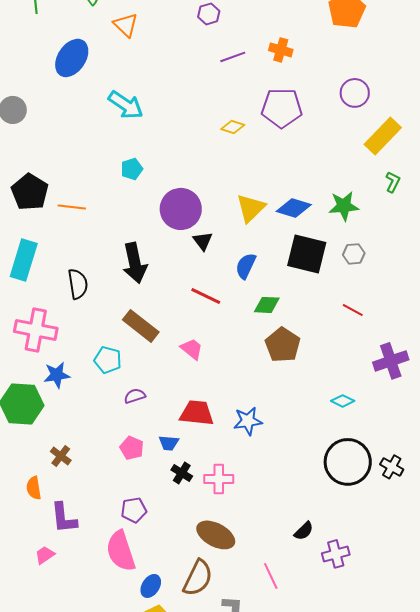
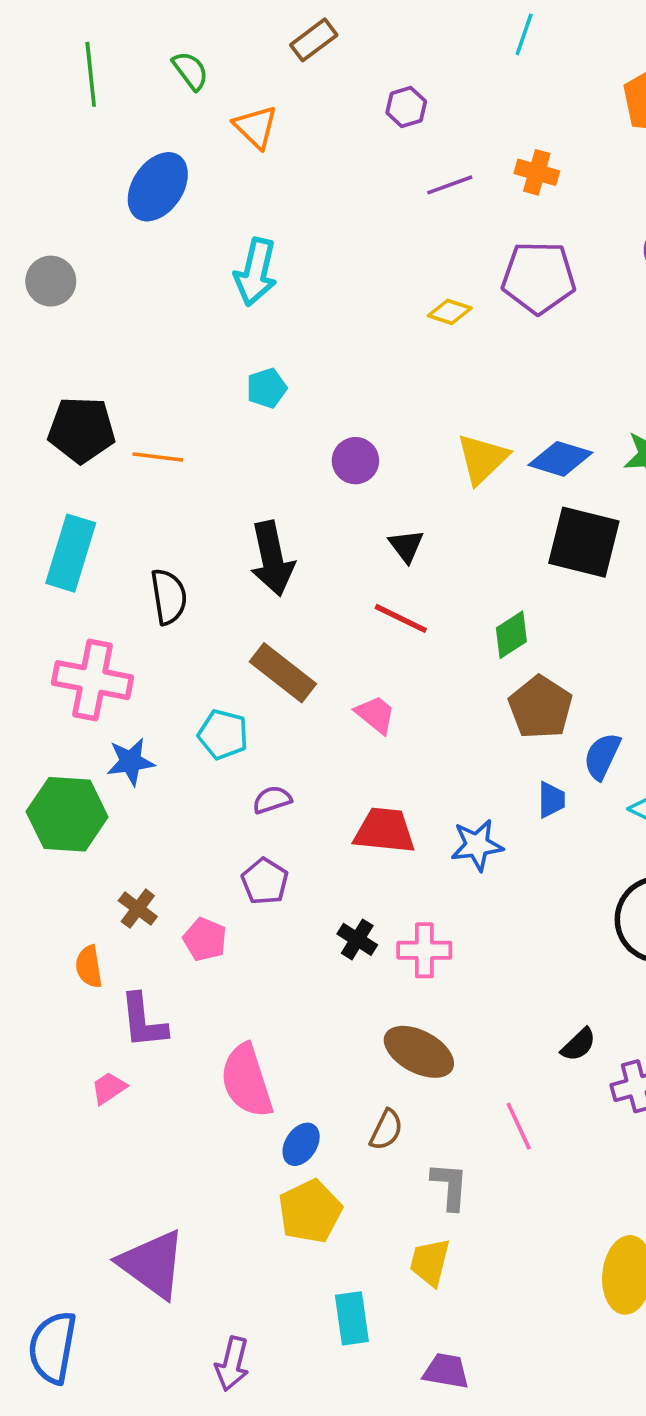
cyan arrow: (126, 105) -> (256, 272), turned 69
black pentagon: (30, 192) -> (82, 430), turned -30
purple circle: (181, 209) -> (355, 461), size x0.6
black triangle: (203, 241) -> (406, 546), moved
blue semicircle: (246, 266) -> (602, 756), moved
green diamond: (267, 305) -> (511, 635), turned -36
blue trapezoid: (169, 443) -> (551, 800), moved, turned -95
pink pentagon: (132, 448) -> (205, 939), moved
purple pentagon: (134, 510) -> (265, 881), moved, turned -30
brown semicircle: (198, 578) -> (386, 1130), size x0.6

